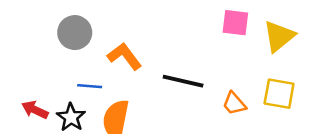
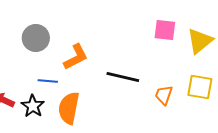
orange L-shape: (125, 56) -> (76, 57), turned 100
orange trapezoid: (234, 104) -> (164, 95), turned 60

